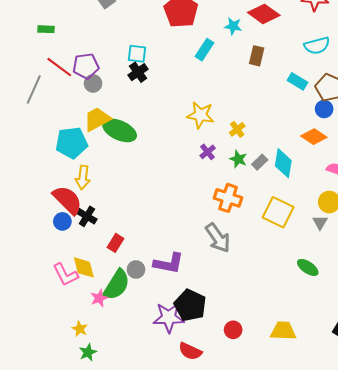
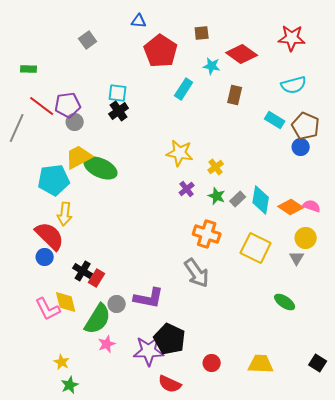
orange diamond: (314, 137) -> (291, 207), moved
black cross: (87, 216) -> (83, 271), moved
pink star: (99, 298) -> (107, 344), moved

